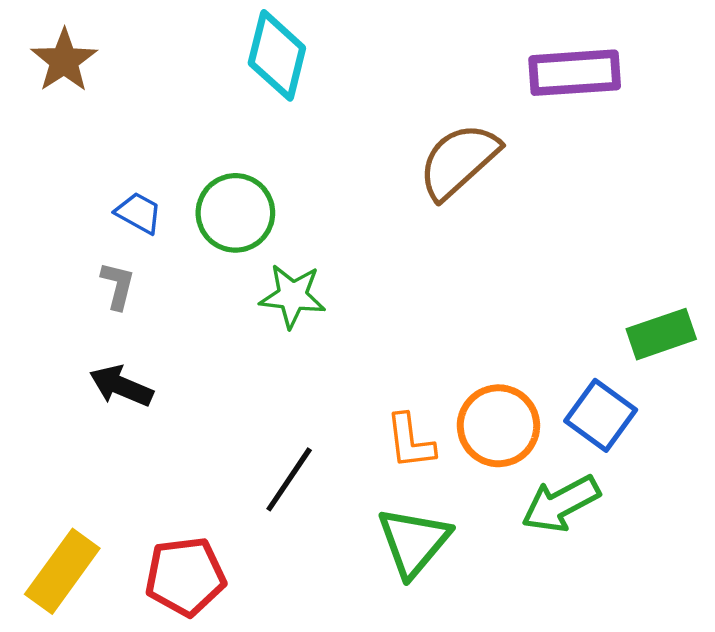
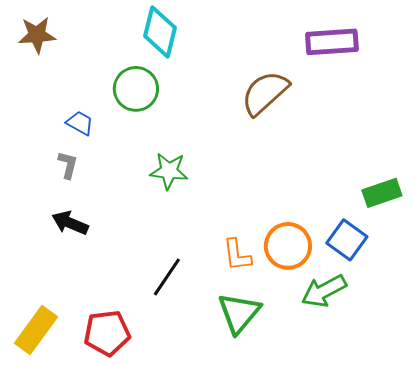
brown star: (64, 61) -> (37, 35), turned 30
green circle: (235, 213) -> (136, 89), moved

